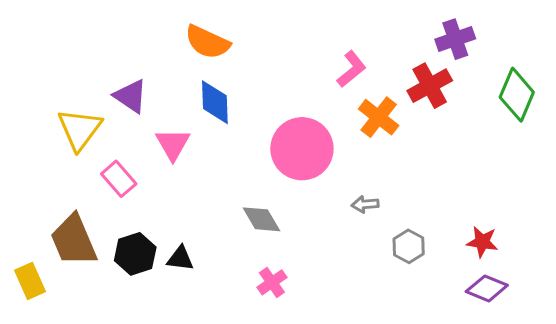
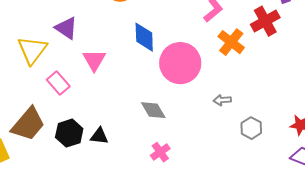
blue diamond: (215, 102) -> (144, 37), moved
brown trapezoid: (74, 240) -> (28, 124), turned -117

